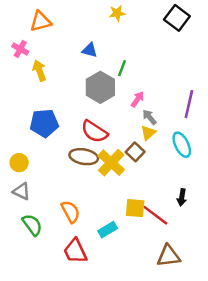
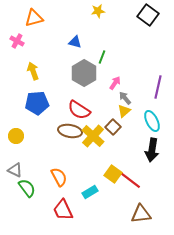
yellow arrow: (39, 71) -> (33, 71), moved
gray triangle: (21, 191) -> (15, 170), moved
black arrow: (182, 197) -> (152, 150), moved, size x1.6
yellow square: (135, 208) -> (113, 174), turned 30

